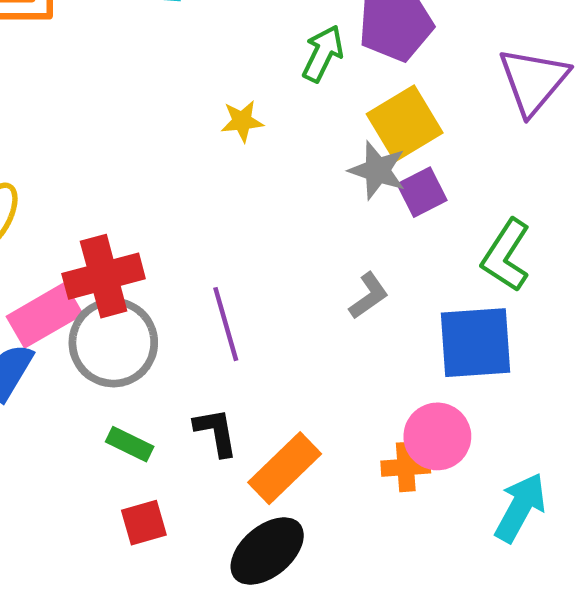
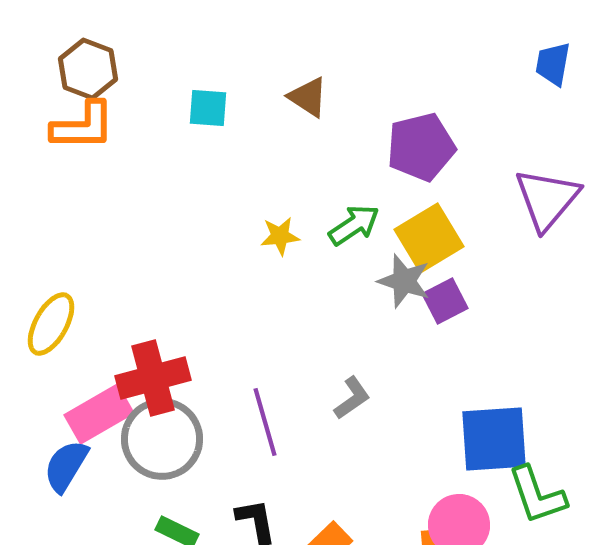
green arrow: (323, 54) -> (354, 225), moved, turned 30
green L-shape: (506, 255) -> (537, 495), moved, turned -52
gray L-shape: (369, 296) -> (352, 398), moved

